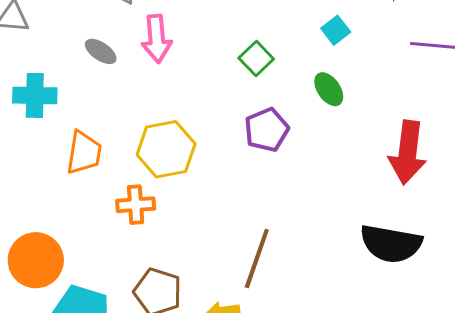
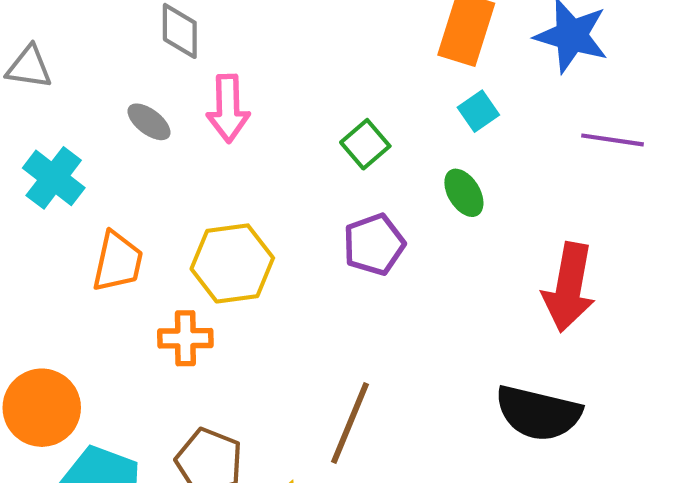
cyan cross: (35, 95) -> (54, 178), turned 33

